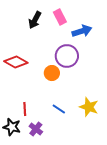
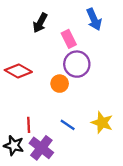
pink rectangle: (60, 17) -> (69, 39), moved
blue arrow: (82, 31) -> (94, 19), moved, turned 84
purple cross: (36, 129) -> (41, 148), size x1.5

